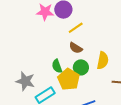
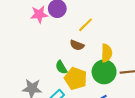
yellow line: (76, 28) -> (86, 25), moved
green circle: (81, 67) -> (104, 72), moved, size x1.5

